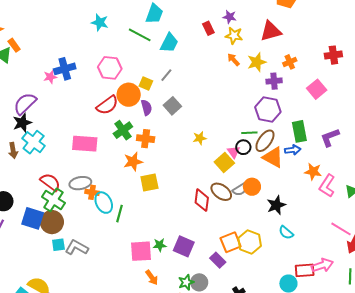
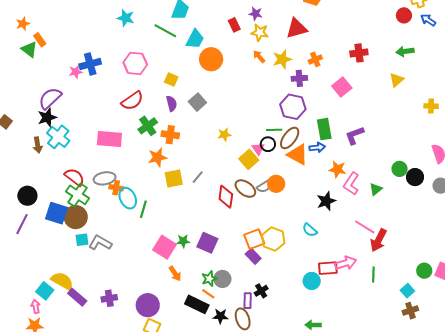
gray line: (166, 75) -> (198, 177), moved
orange circle: (129, 95) -> (211, 59), moved
black star: (276, 205) -> (326, 201), moved
pink square: (141, 251) -> (165, 247), turned 35
purple rectangle: (218, 260) -> (253, 256), moved

